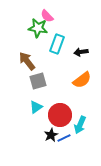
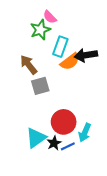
green star: (38, 28) -> (40, 30), turned -30
black arrow: (81, 52) -> (86, 55), size x1.5
orange semicircle: (82, 80) -> (70, 61), moved
cyan triangle: (36, 107) -> (36, 138), moved, size x1.5

